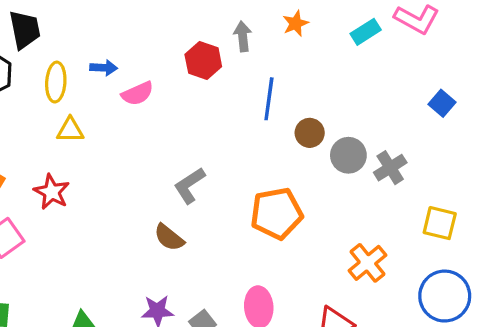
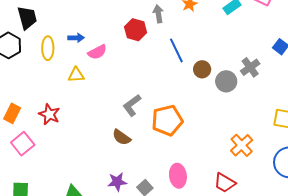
blue line: (269, 99) -> (176, 50), turned -30
yellow triangle: (70, 130) -> (76, 75), moved
gray cross: (390, 168) -> (250, 67), moved
orange pentagon: (277, 213) -> (167, 120), moved

